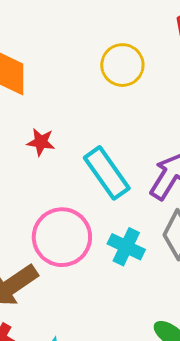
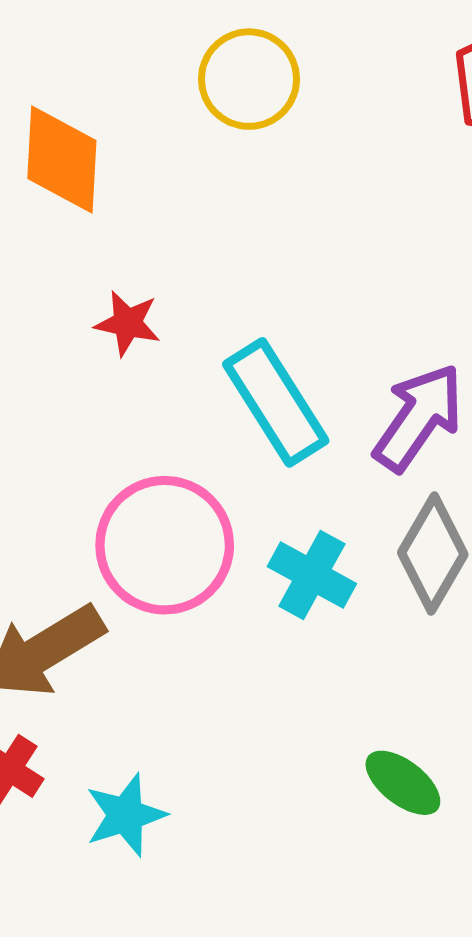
yellow circle: (122, 65) -> (249, 79), moved

